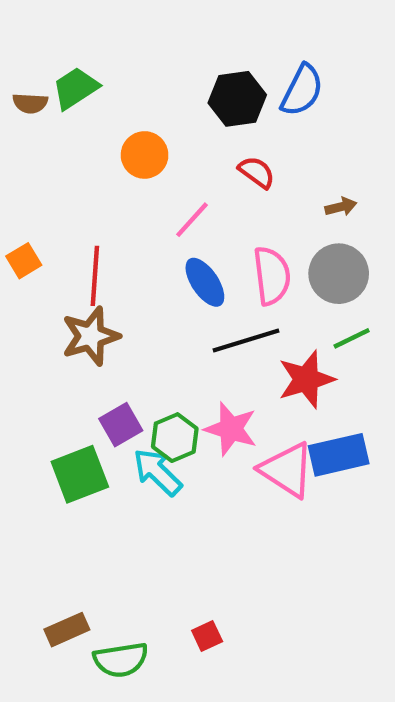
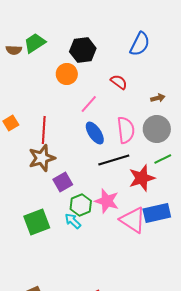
black hexagon: (237, 99) -> (83, 50), moved
purple square: (121, 425) -> (63, 182), moved
cyan arrow: (157, 472) -> (73, 221), size x0.7

